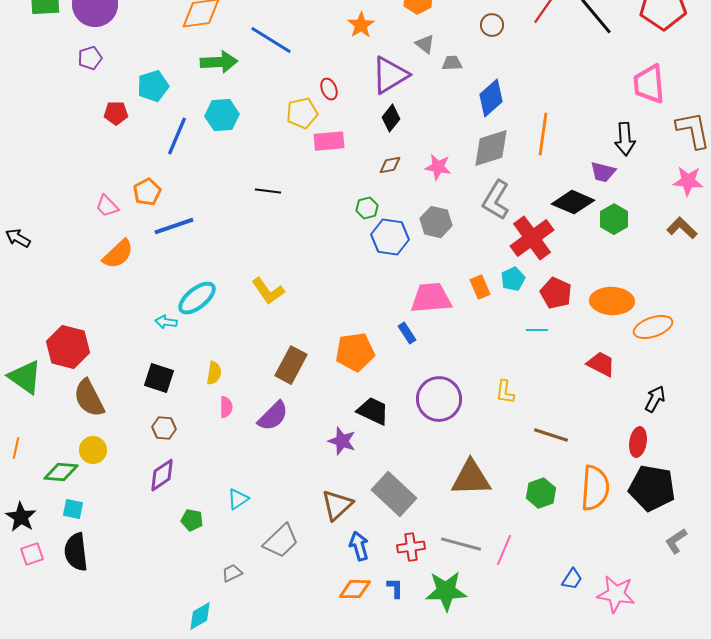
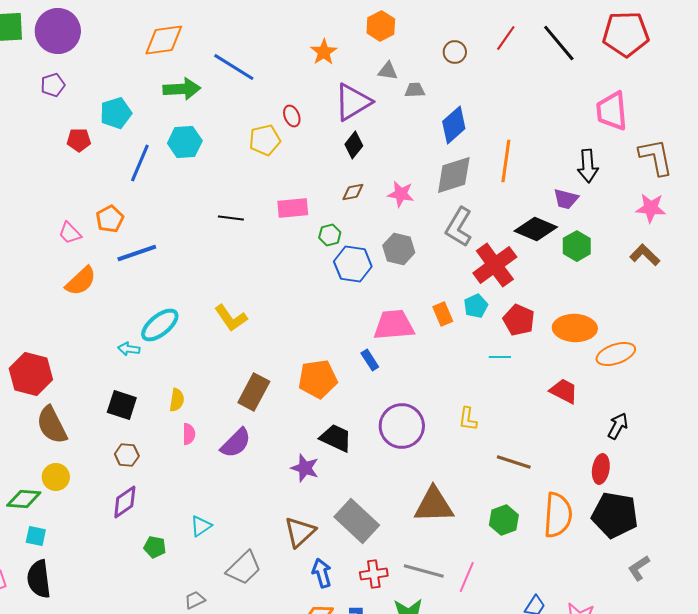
gray triangle: (425, 44) -> (388, 71), turned -30
pink rectangle: (329, 141) -> (293, 208), moved

